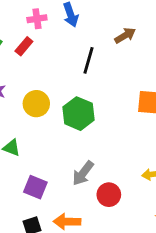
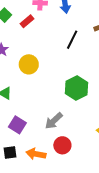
green hexagon: (79, 114) -> (77, 88), moved
red circle: (109, 195) -> (62, 145), moved

